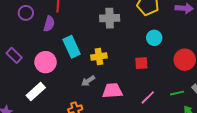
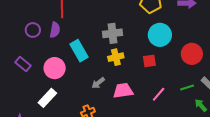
purple circle: (26, 13) -> (33, 30), moved
gray cross: (110, 18) -> (113, 33), moved
cyan circle: (154, 38) -> (160, 35), size x1.5
yellow cross: (99, 57) -> (116, 57), moved

